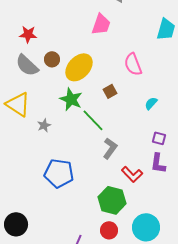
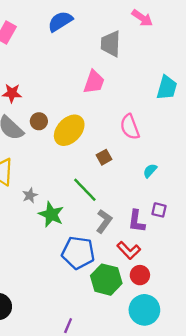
green star: (71, 99) -> (51, 214), moved
purple L-shape: (158, 163) -> (137, 221), moved
blue pentagon: (59, 173) -> (78, 253), moved
red circle: (109, 230) -> (140, 275), moved

